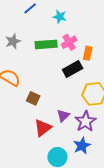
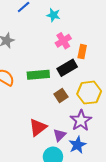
green rectangle: (46, 44) -> (38, 75), moved
brown square: (33, 98) -> (61, 96), moved, turned 32
purple triangle: (63, 116) -> (60, 135), moved

